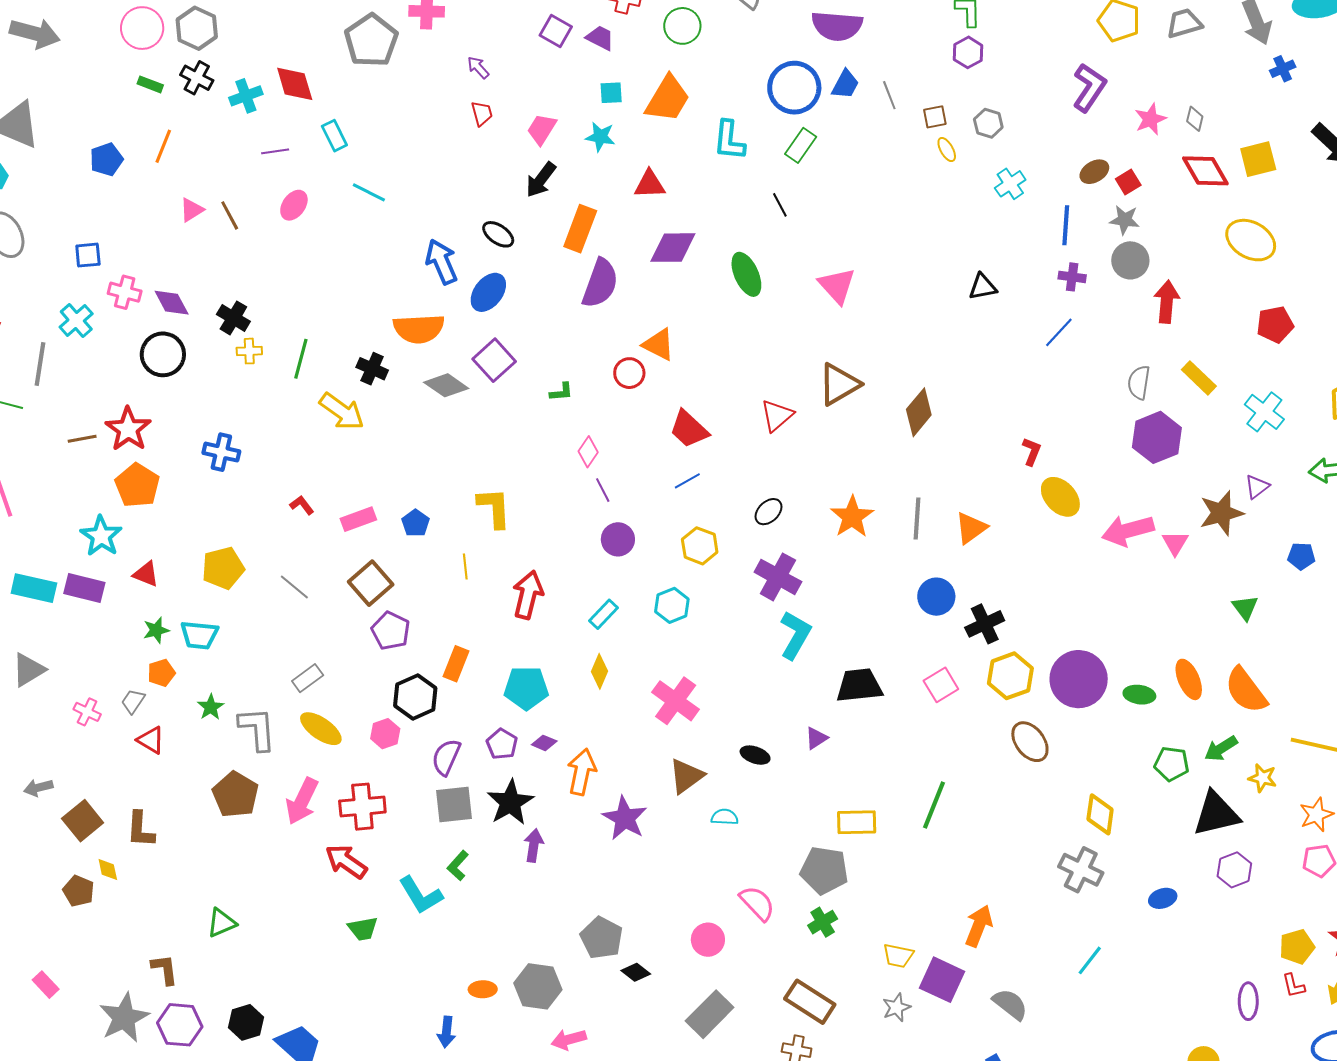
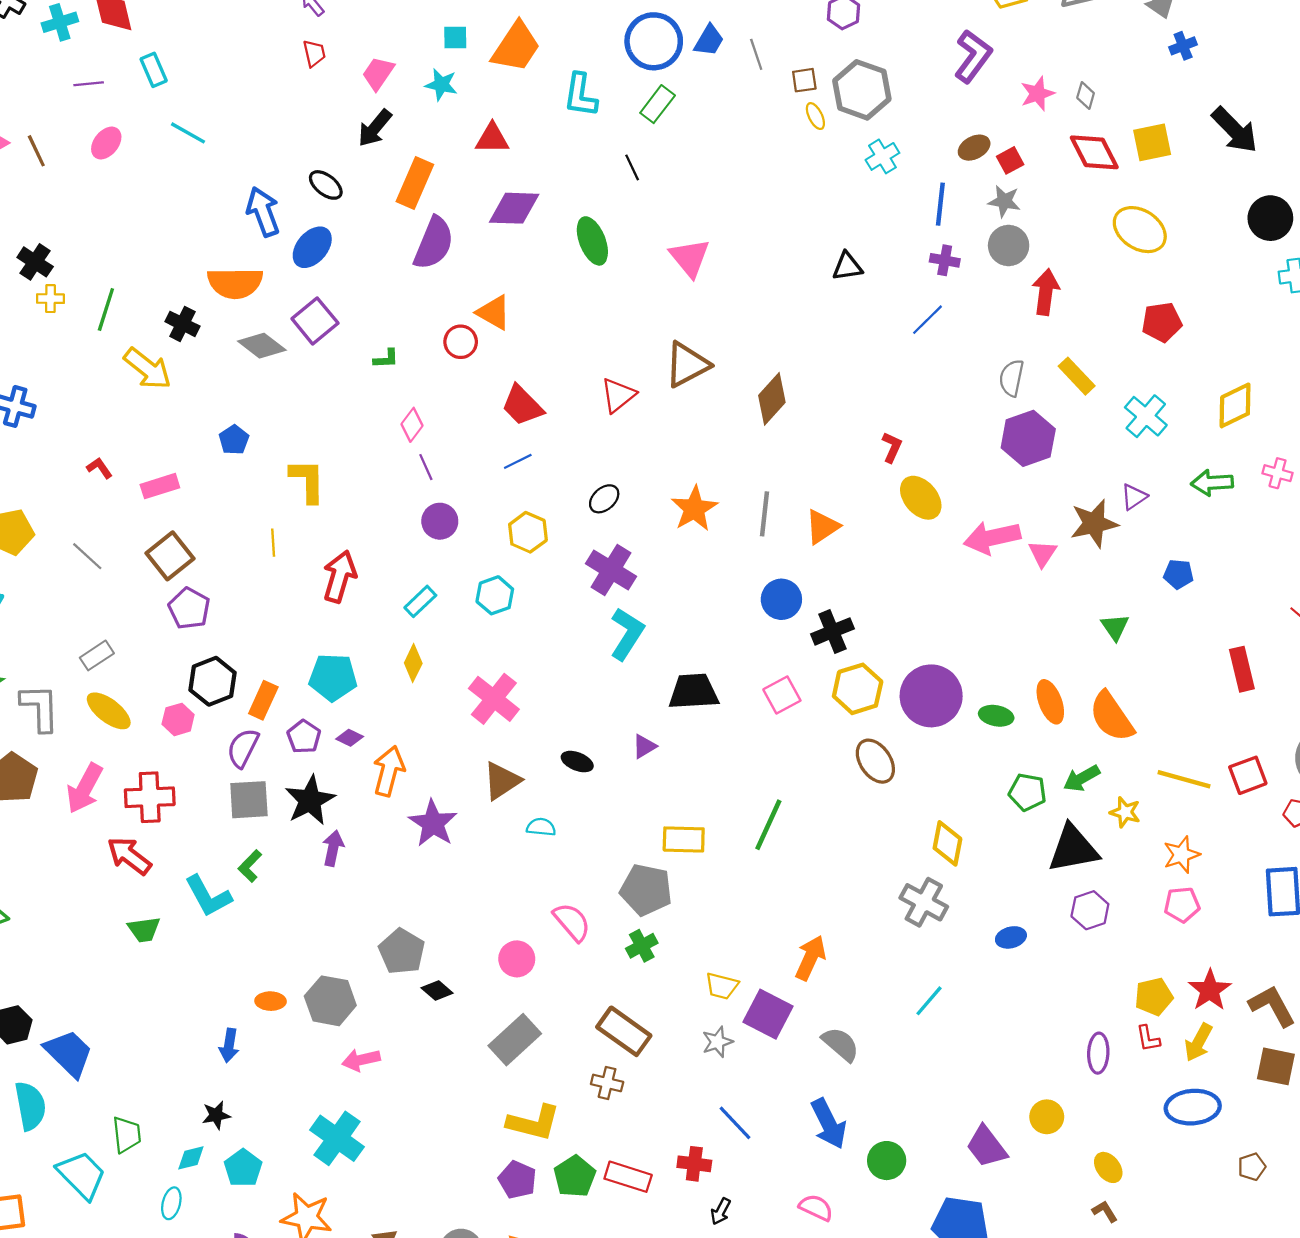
gray hexagon: (988, 123) -> (862, 90), size x1.8
blue pentagon: (416, 523) -> (234, 440), moved
orange rectangle: (456, 664) -> (263, 700), moved

